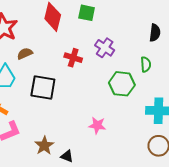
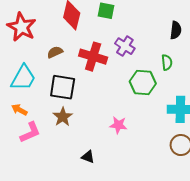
brown semicircle: (25, 54) -> (55, 52), moved
red cross: (73, 58) -> (93, 57), size x1.5
brown star: (44, 146) -> (63, 117), moved

